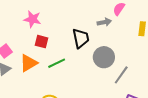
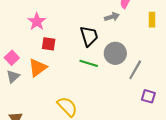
pink star: (32, 19) -> (37, 22), turned 30
green line: (57, 63) -> (89, 63), moved, turned 48

